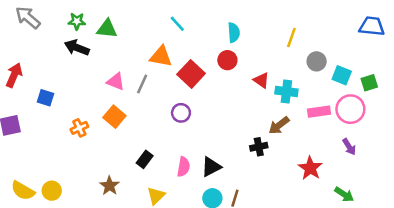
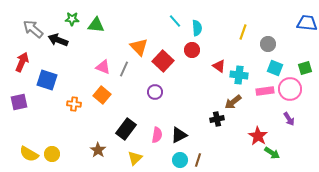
gray arrow: (28, 17) -> (33, 29), moved
cyan line: (177, 24) -> (175, 21), moved
black arrow: (77, 48) -> (58, 40), moved
orange triangle: (161, 56) -> (139, 47), turned 36
gray circle: (317, 61) -> (268, 44), moved
cyan square: (342, 75) -> (275, 68), moved
blue square: (45, 98) -> (47, 80), size x1.5
orange cross: (79, 128) -> (74, 104), turned 32
black rectangle: (145, 159) -> (126, 129), size x1.5
green arrow: (344, 194) -> (272, 153), moved

